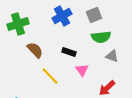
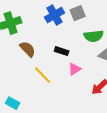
gray square: (94, 15) -> (78, 13), moved
pink triangle: (82, 70) -> (75, 69), turned 32

